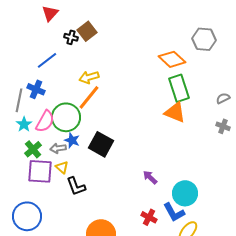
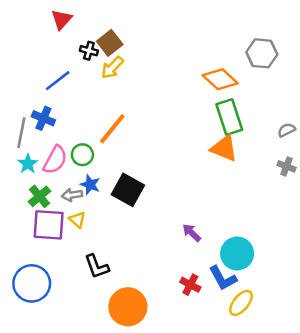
yellow arrow: (89, 77) -> (112, 68), moved, turned -30
green circle: (66, 117) -> (82, 155), size x0.6
black L-shape: (76, 186) -> (97, 266), moved

